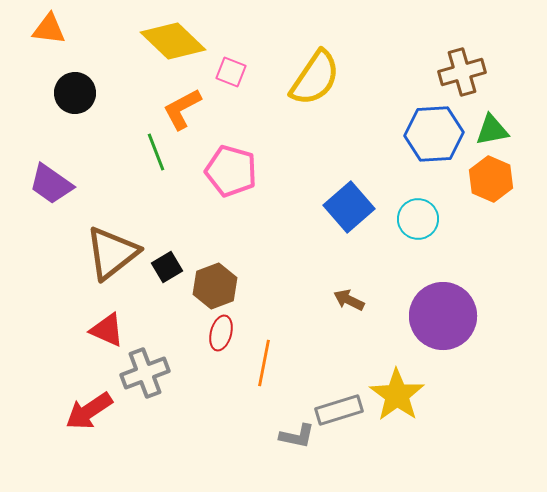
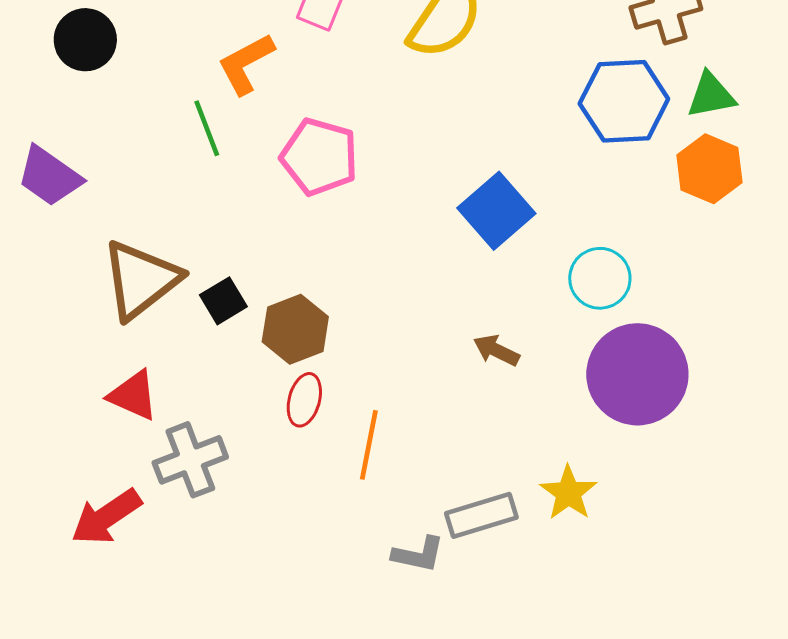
cyan circle: (418, 219) -> (600, 278), moved
yellow star: (397, 395) -> (568, 493), size x0.7

